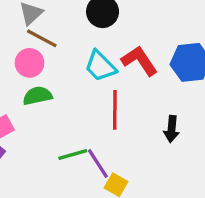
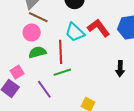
red line: (115, 110) -> (61, 52), moved
green line: (73, 155) -> (62, 72), moved
purple line: (98, 164) -> (44, 89), moved

